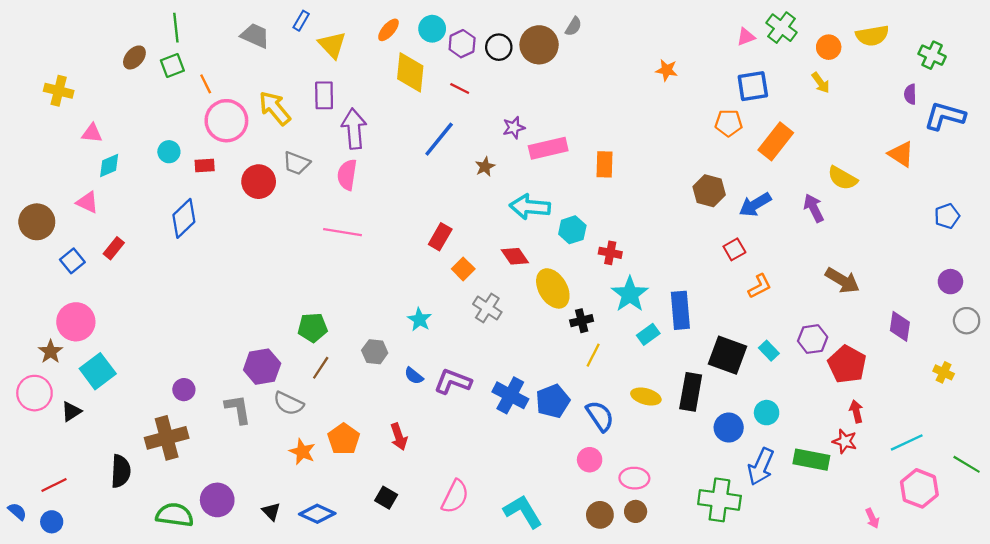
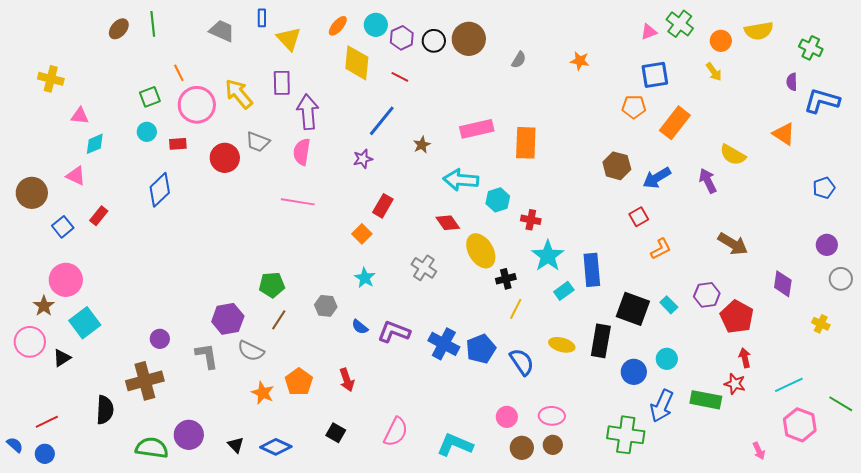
blue rectangle: (301, 21) -> (262, 18), turned -30
gray semicircle: (573, 26) -> (519, 60), moved
brown ellipse: (134, 57) -> (119, 29), moved
green square: (172, 66) -> (150, 97), moved
purple star: (514, 128) -> (363, 159), moved
orange rectangle: (605, 164) -> (526, 143), size x1.4
orange square: (463, 269) -> (362, 234), moved
pink circle: (590, 460) -> (507, 417), moved
cyan L-shape: (523, 511) -> (455, 445), turned -36

